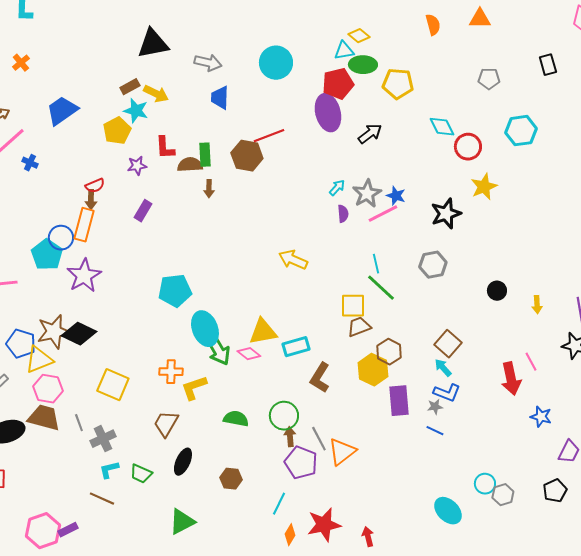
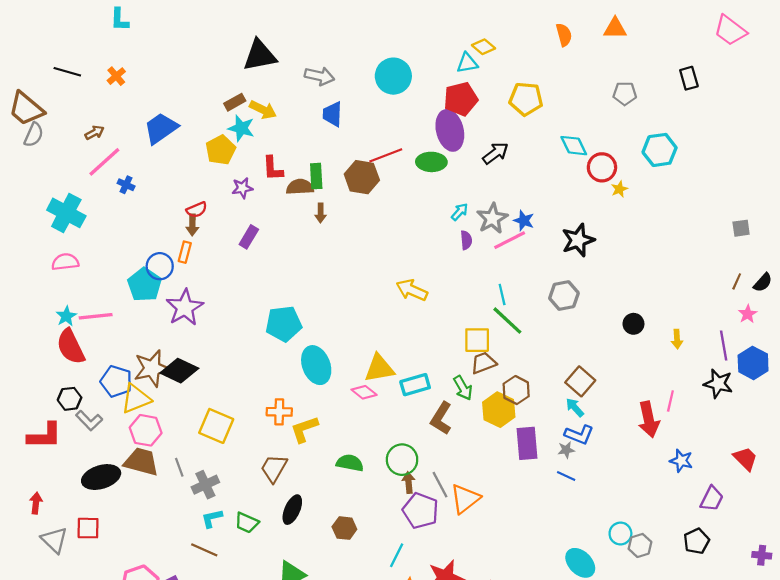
green ellipse: (363, 65) -> (431, 162), moved
yellow star: (484, 187) -> (619, 189), moved, size x0.6
orange rectangle: (84, 225) -> (185, 252), size x0.6
green arrow: (218, 350) -> (463, 388), moved, size x0.7
pink line: (531, 362) -> (670, 401), turned 42

